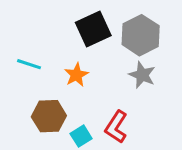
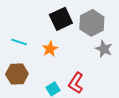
gray star: (142, 75) -> (104, 49), moved
brown hexagon: (49, 116) -> (17, 74), moved

